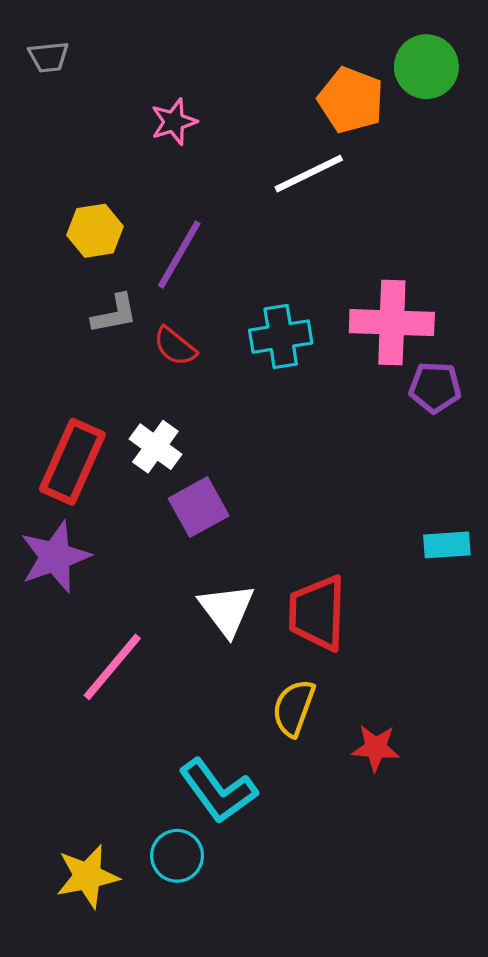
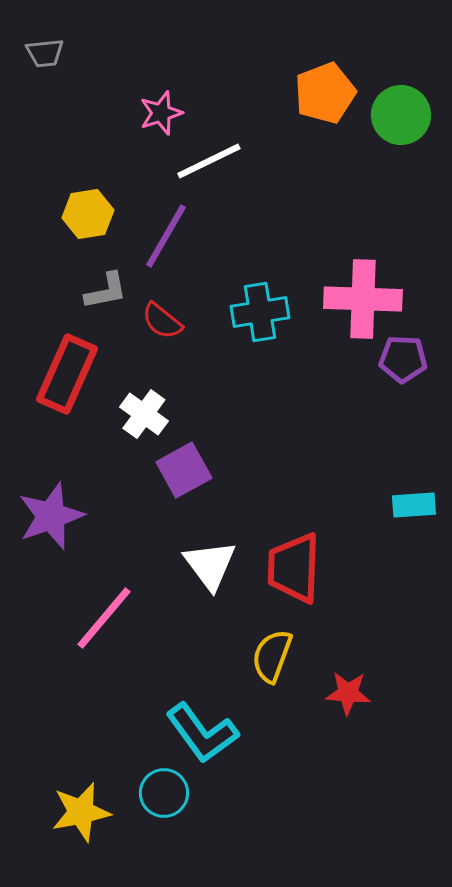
green circle: (426, 67) -> (401, 115), moved
orange pentagon: (351, 100) -> (325, 93), turned 30
white line: (309, 174) -> (209, 161), moved
red rectangle: (72, 462) -> (67, 374), moved

